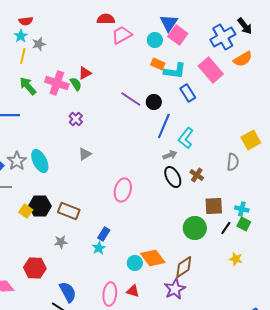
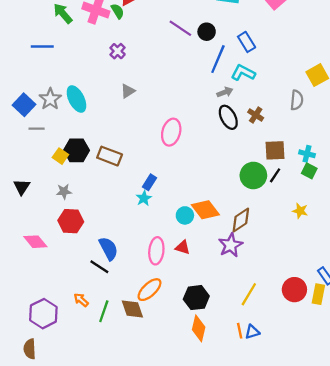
blue rectangle: (188, 93) -> (247, 42), moved
cyan L-shape: (186, 138) -> (243, 73), turned 80
black line: (226, 228) -> (275, 175), moved
gray star: (61, 242) -> (64, 191), moved

